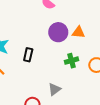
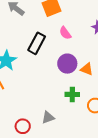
black rectangle: (28, 55) -> (37, 43), moved, size x1.5

